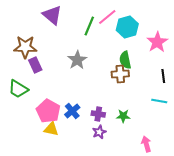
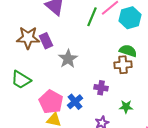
gray star: (77, 60) -> (68, 59), moved
green semicircle: (125, 60) -> (128, 51), turned 120
purple rectangle: (35, 65) -> (46, 41), moved
purple cross: (98, 114) -> (101, 88), moved

